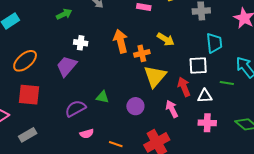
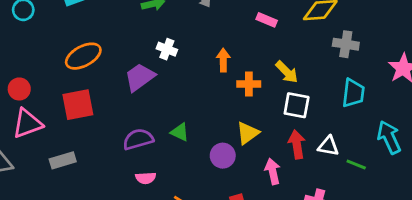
orange arrow: (121, 41) -> (223, 60), size x0.7
white square: (198, 65) -> (297, 105), moved
yellow triangle: (155, 76) -> (248, 133), moved, size x0.7
green line: (227, 83) -> (356, 164), moved
red square: (29, 95) -> (78, 105), turned -30
white triangle: (205, 96) -> (328, 146), moved

